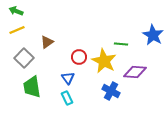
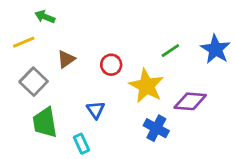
green arrow: (16, 11) -> (45, 17), moved
green line: (121, 44) -> (170, 51), moved, turned -40
red circle: (79, 57) -> (111, 65), moved
cyan rectangle: (67, 98) -> (82, 144), moved

